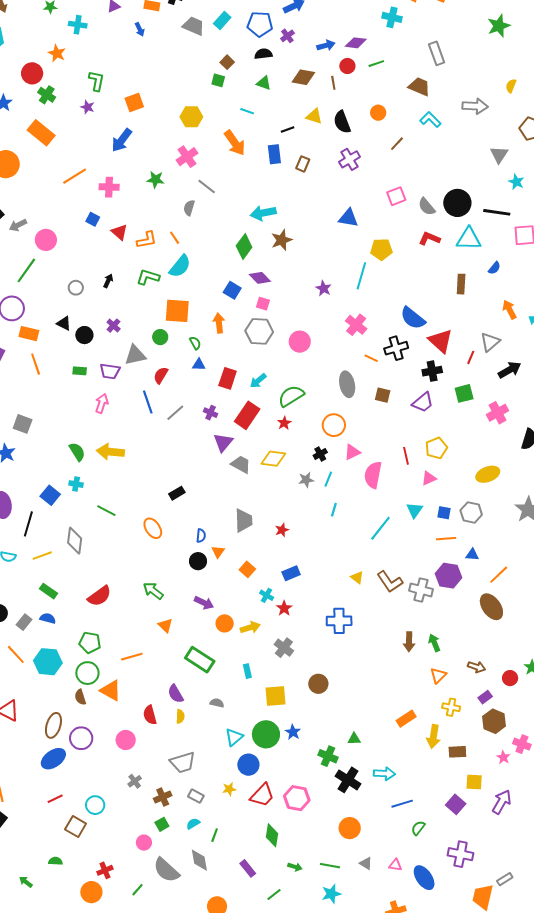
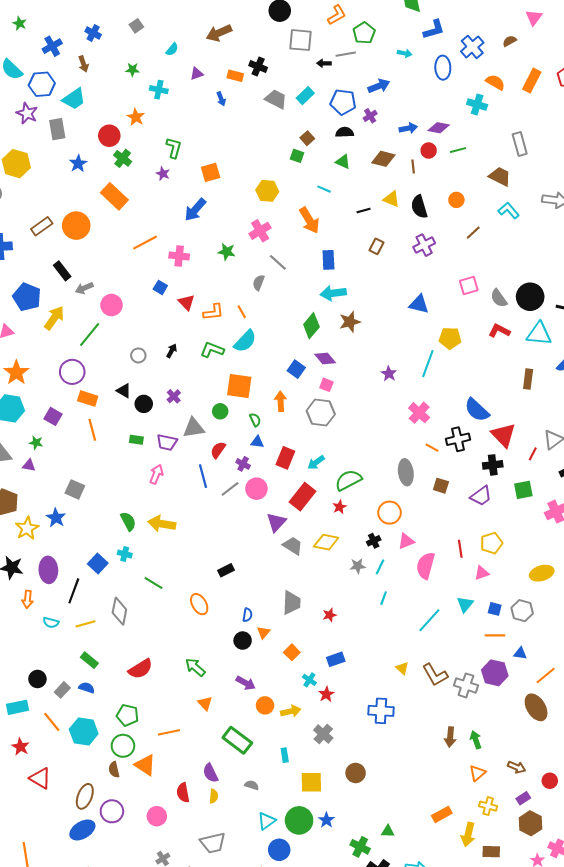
blue rectangle: (274, 154) -> (328, 260), moved
pink circle: (300, 342) -> (256, 489), moved
purple cross: (211, 413) -> (243, 464), moved

